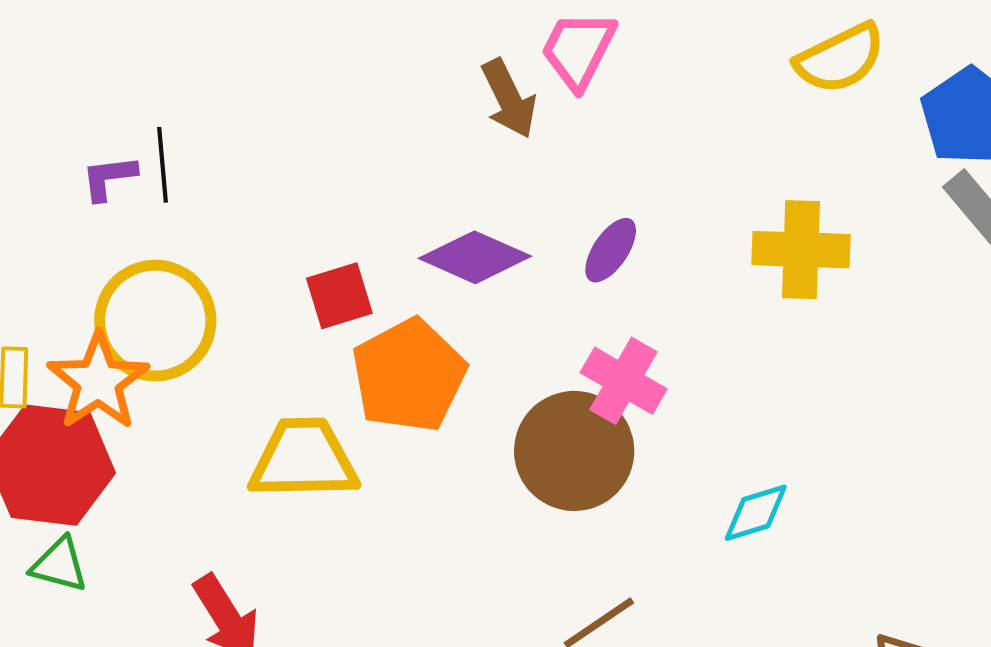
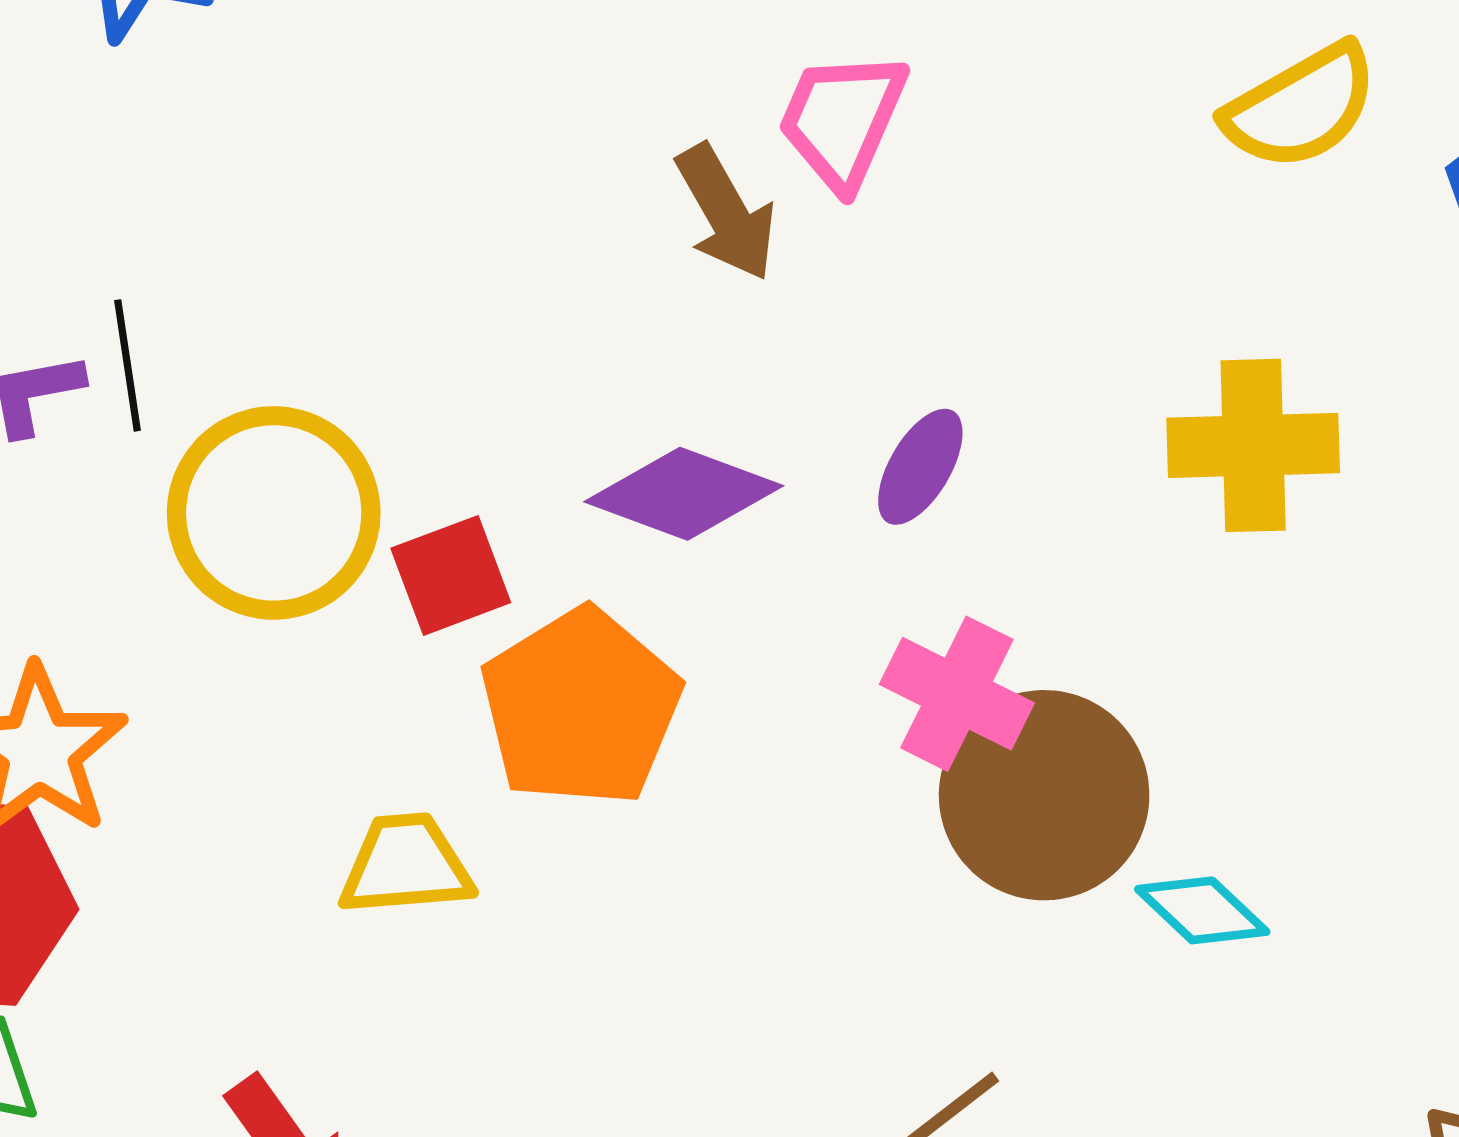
yellow circle: (155, 321) -> (274, 513), moved
brown circle: (574, 451) -> (1044, 795), moved
yellow trapezoid: (304, 459) -> (406, 865), size x0.7
cyan diamond: (756, 513) -> (1202, 910), turned 64

